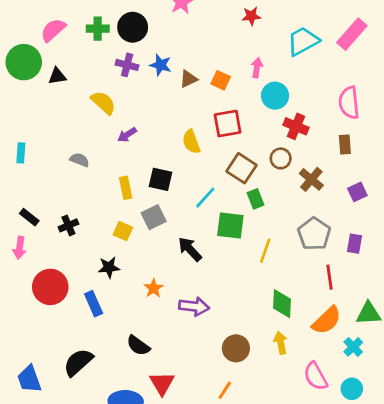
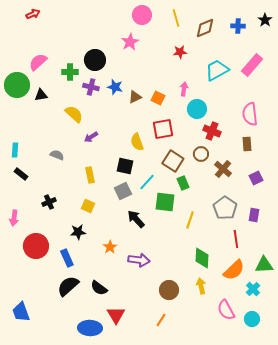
green cross: (98, 29) -> (70, 72), moved
black square: (161, 179) -> (125, 166), moved
black rectangle: (29, 217) -> (21, 174), moved
gray square: (154, 217) -> (123, 191), moved
black semicircle: (78, 362) -> (68, 286), moved

